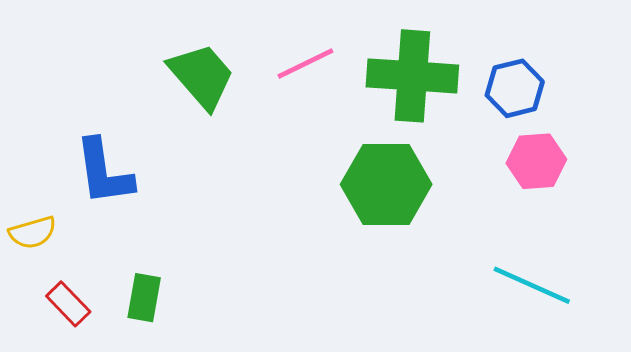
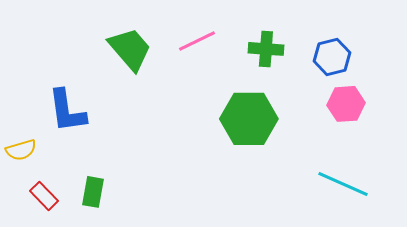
green cross: (412, 76) -> (266, 49), size x0.6

